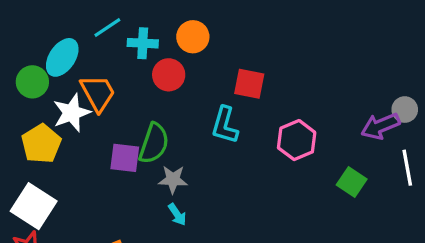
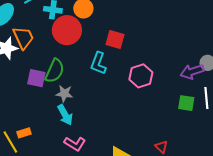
red circle: (169, 75) -> (67, 30), size x1.5
green square: (352, 182) -> (186, 103), moved, turned -30
cyan arrow: (177, 215) -> (65, 115), size x1.5

